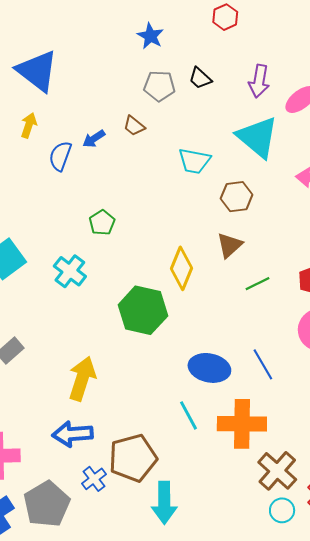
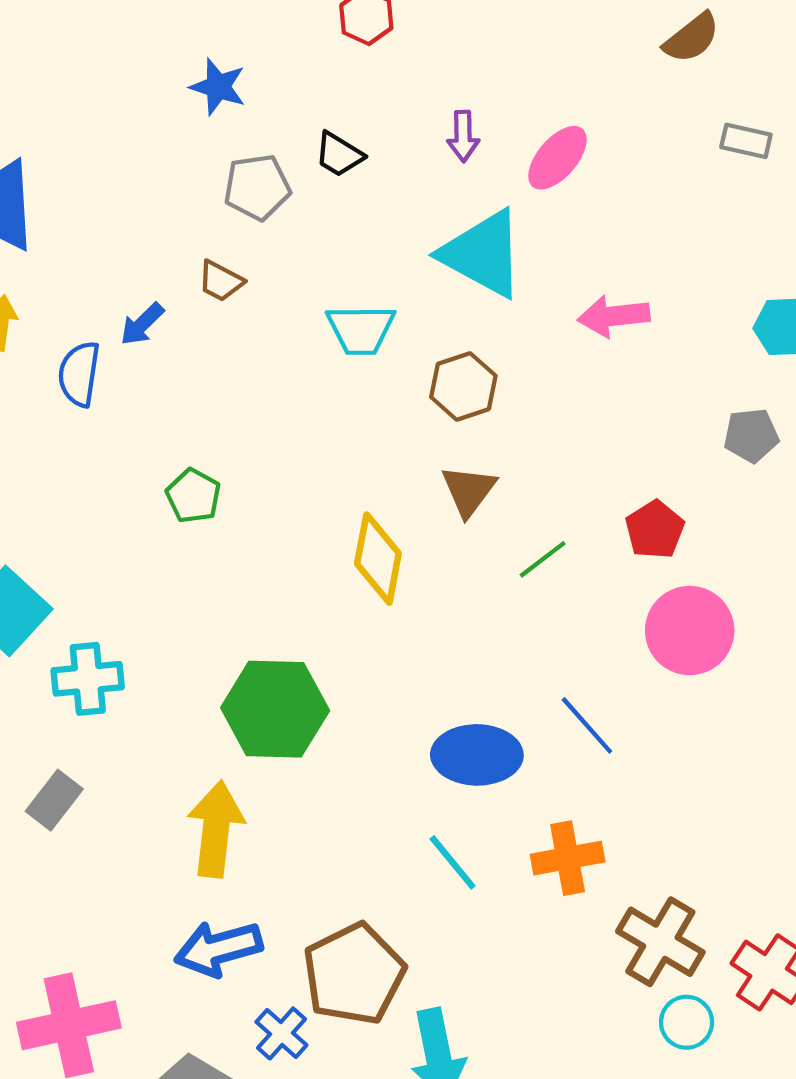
purple arrow: (259, 81) -> (463, 136), size x0.7
cyan cross: (70, 271) -> (88, 679), moved, turned -32
green hexagon: (143, 310) -> (275, 709), moved
orange cross: (242, 424) -> (568, 858), size x0.7

